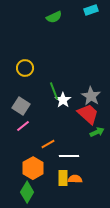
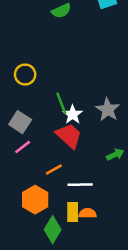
red trapezoid: (88, 114) -> (69, 136), moved
green diamond: (27, 192) -> (53, 230), moved

